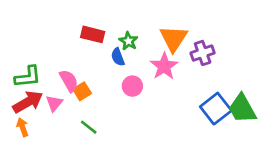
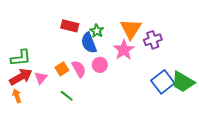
blue semicircle: (118, 57) -> (89, 43), size x1.5
pink semicircle: (69, 81) -> (79, 69), moved
green trapezoid: (242, 109) -> (183, 82), turned -30

